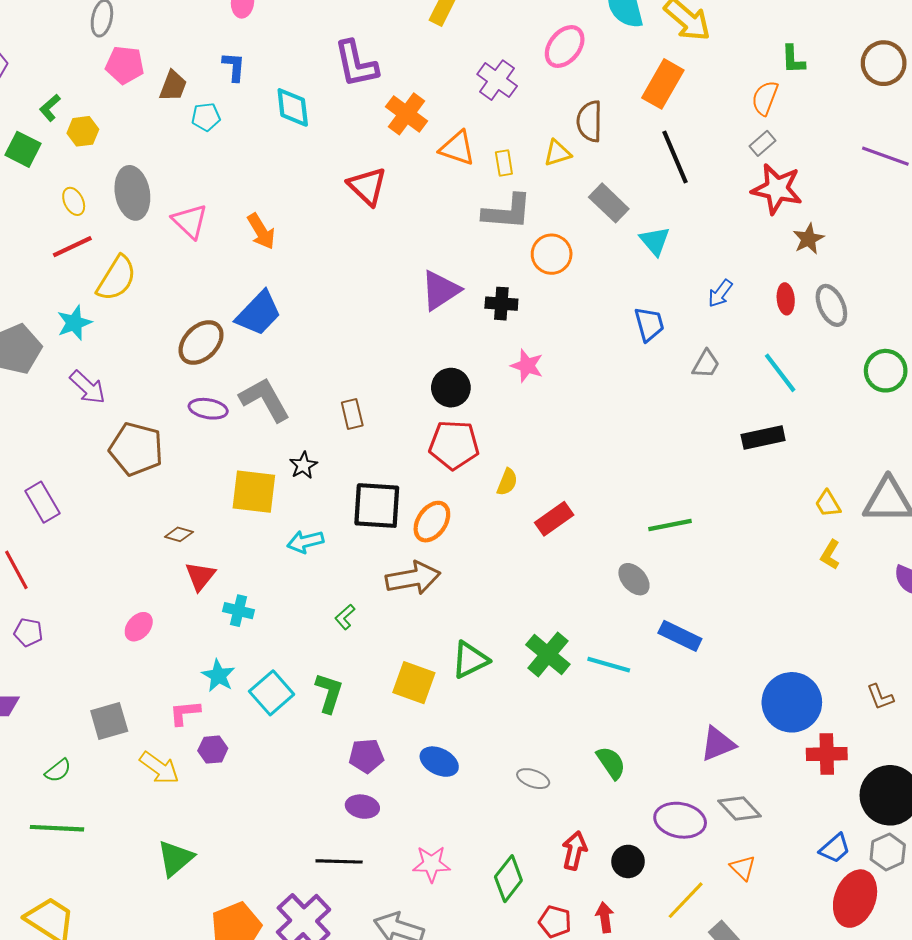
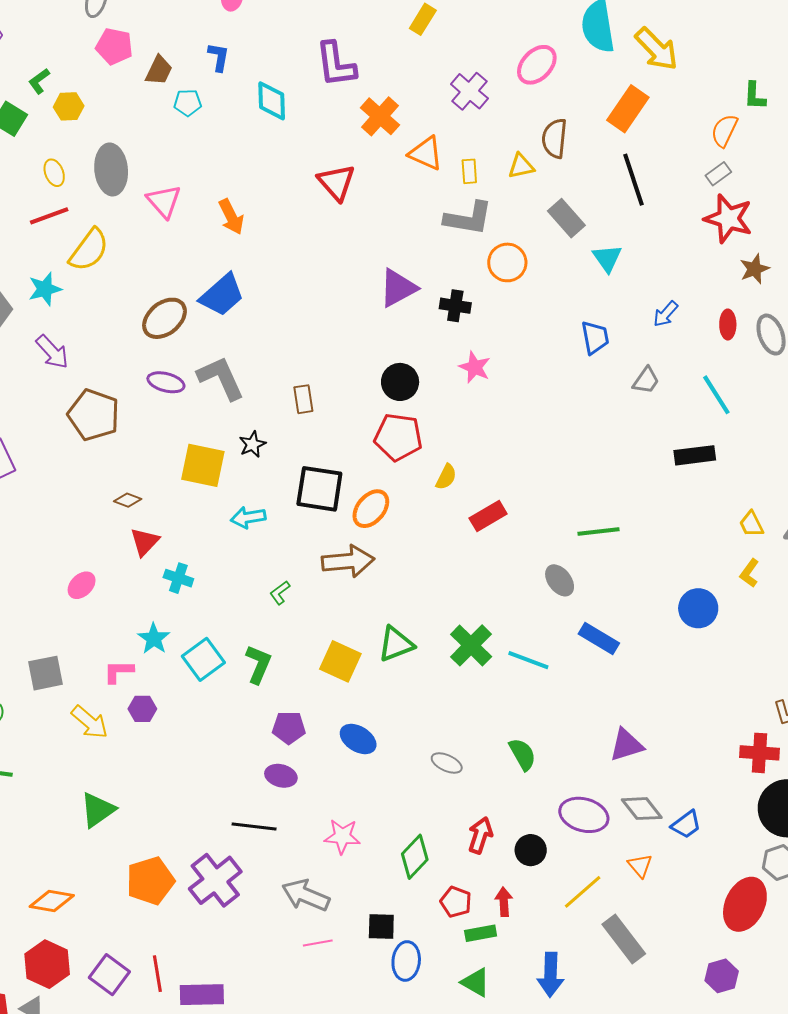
blue circle: (792, 702) -> (698, 608), moved, size x0.7
red cross: (827, 754) -> (760, 753), moved
blue trapezoid: (835, 848) -> (686, 825), moved

